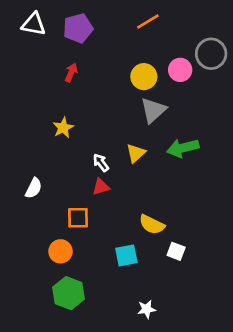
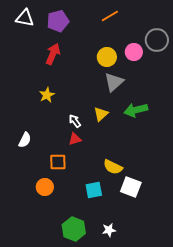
red arrow: (71, 73) -> (53, 54), size x1.5
white square: (176, 251) -> (131, 187), size x1.5
green hexagon: (69, 293) -> (74, 229), moved

